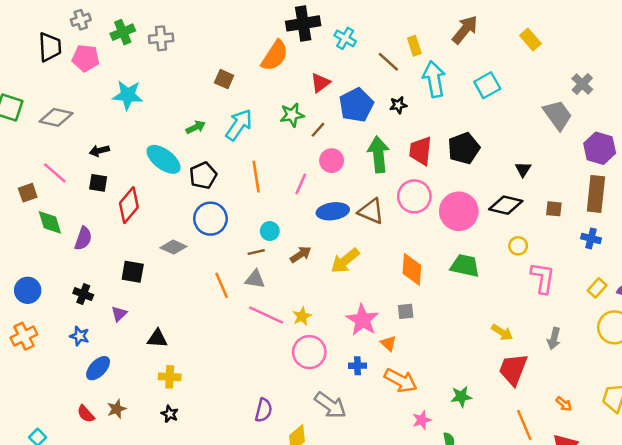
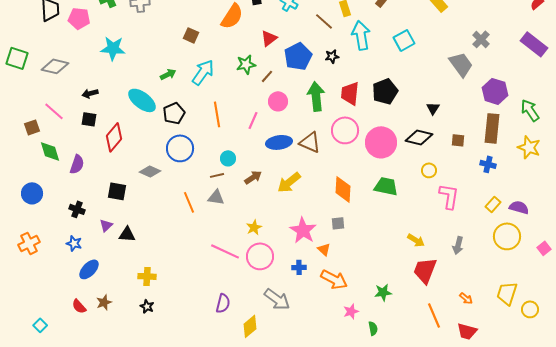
blue circle: (28, 290) -> (32, 193), moved
pink line: (266, 315) -> (225, 251), moved
black triangle: (157, 339) -> (127, 234), moved

